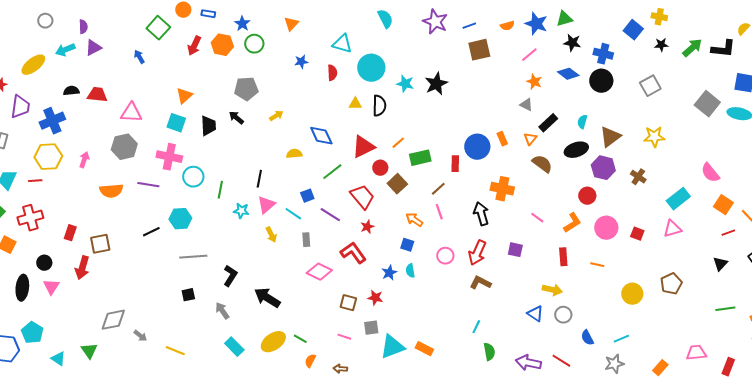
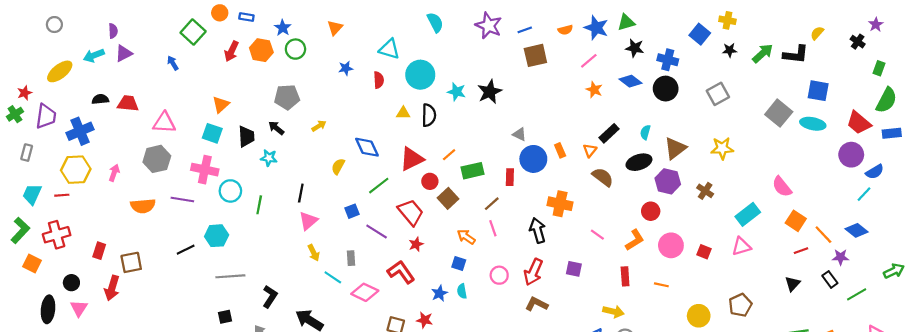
gray circle: (45, 21) -> (54, 25), moved
gray triangle: (526, 105) -> (519, 134), moved
yellow semicircle: (294, 154) -> (338, 166), turned -56
cyan star: (241, 211) -> (269, 158), moved
cyan line: (293, 214) -> (333, 277), moved

